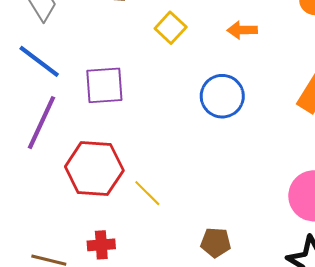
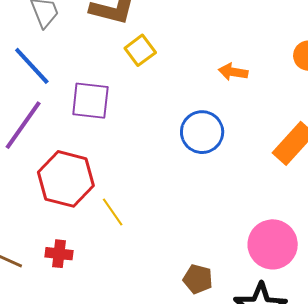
yellow square: (171, 28) -> (140, 50), moved
brown pentagon: (216, 243) -> (198, 279), moved

